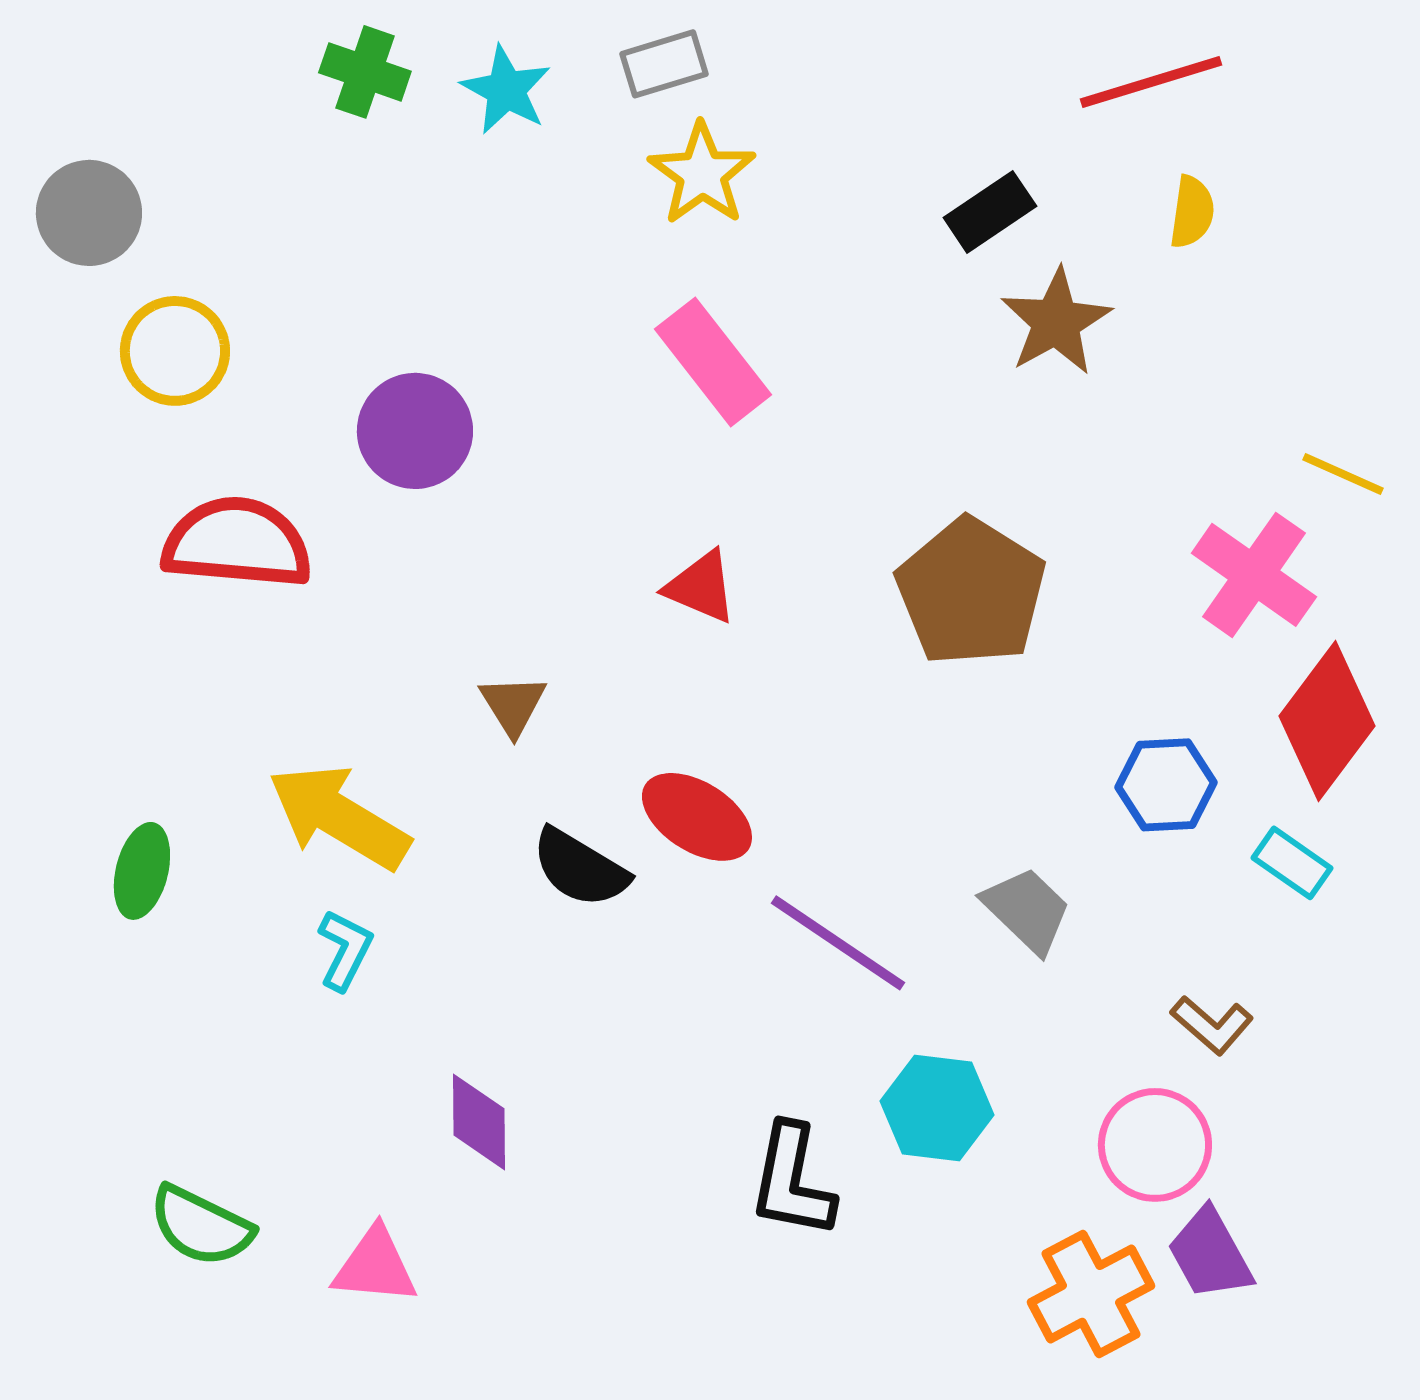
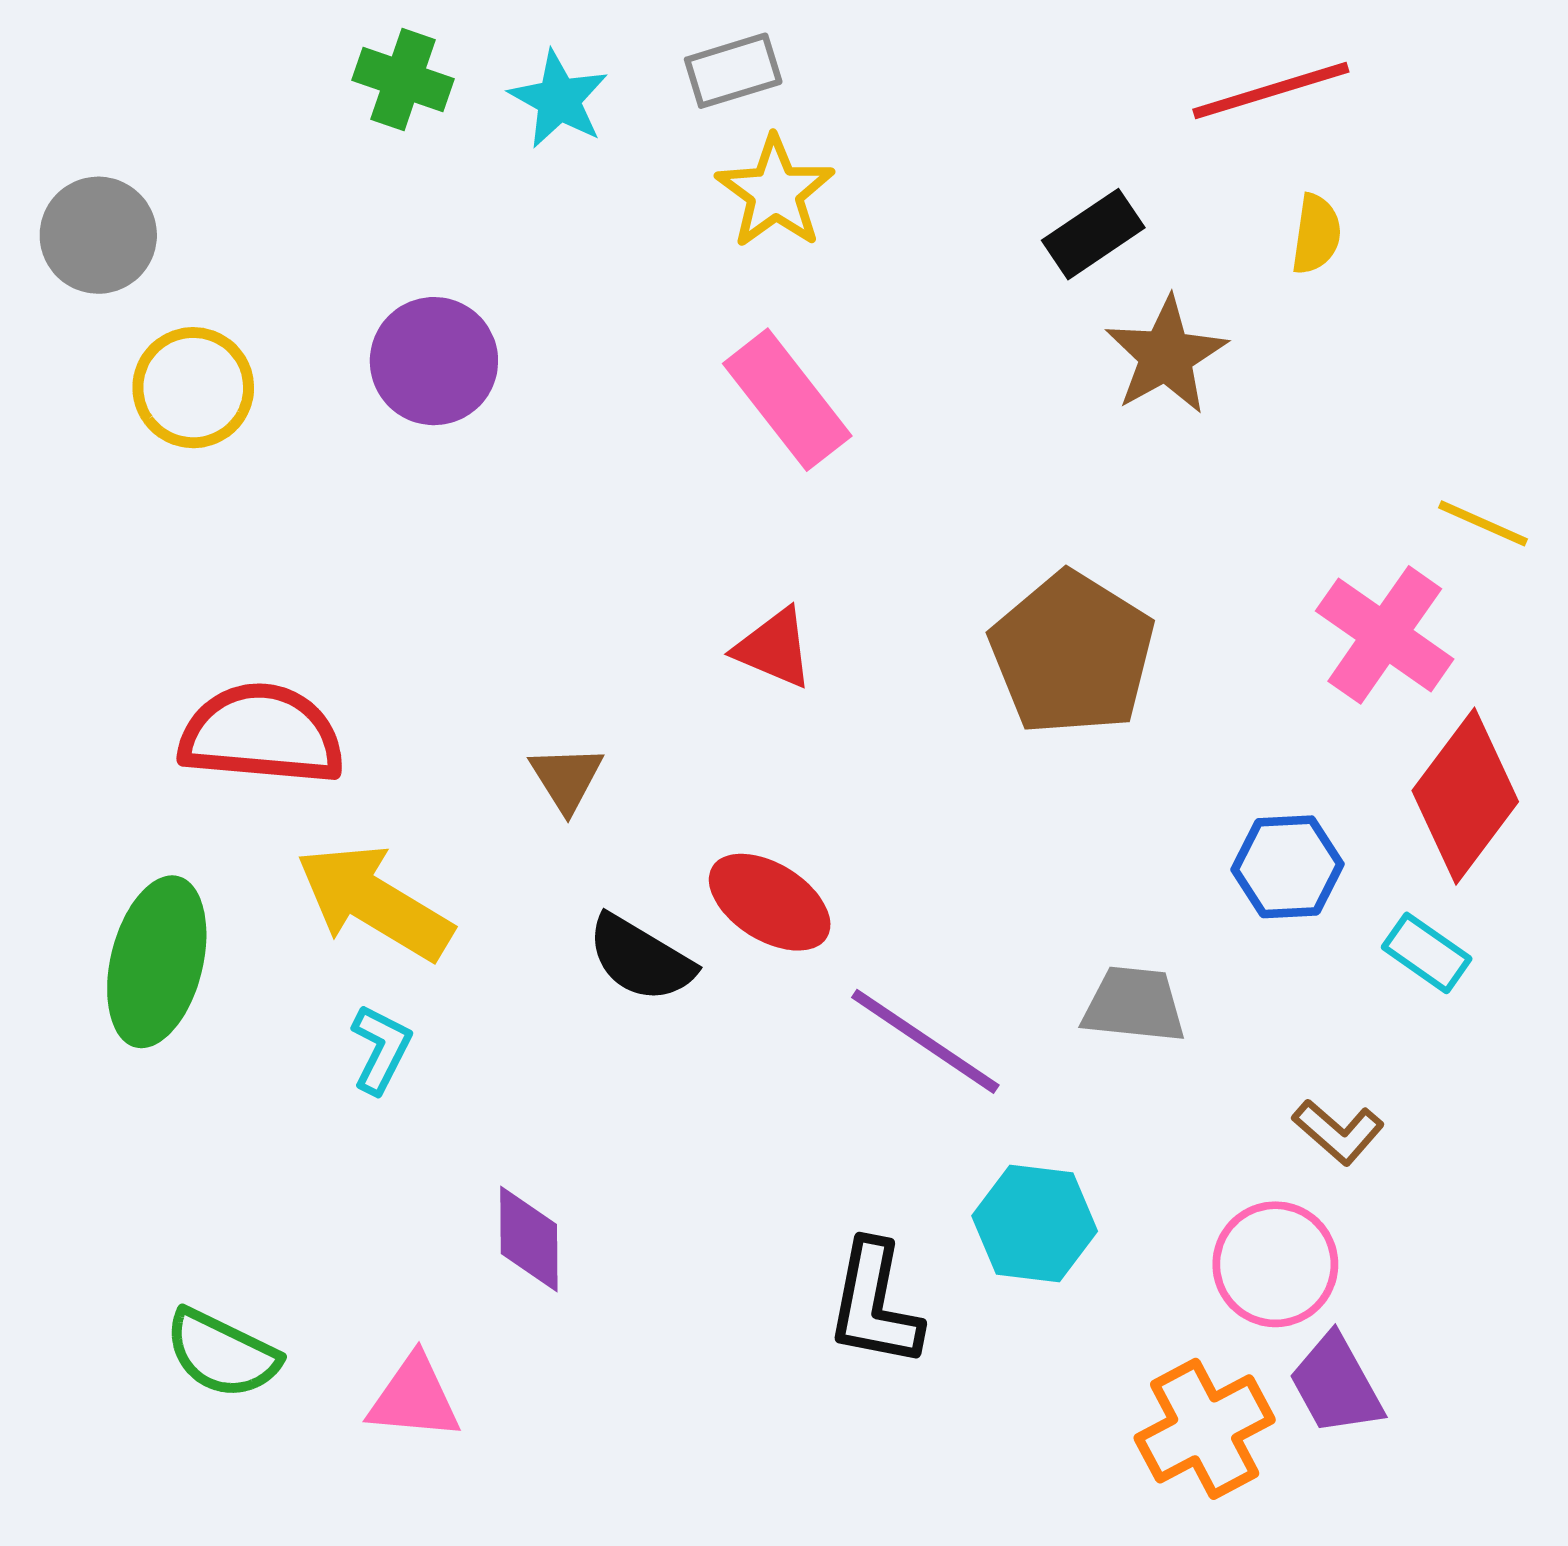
purple circle: (415, 431) -> (434, 361), moved
red semicircle: (237, 543) -> (262, 734), moved
green ellipse: (142, 871) -> (157, 962), size x1.6
gray trapezoid: (1027, 910) -> (1134, 1005), turned -38

